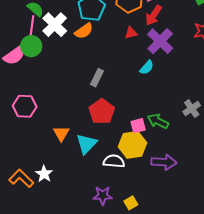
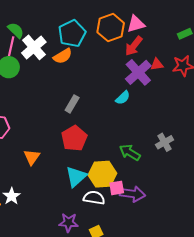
red triangle: (131, 33) -> (157, 64), moved
pink square: (138, 126) -> (117, 188), moved
cyan triangle: (86, 144) -> (76, 177), moved
white semicircle: (114, 161) -> (94, 198), moved

